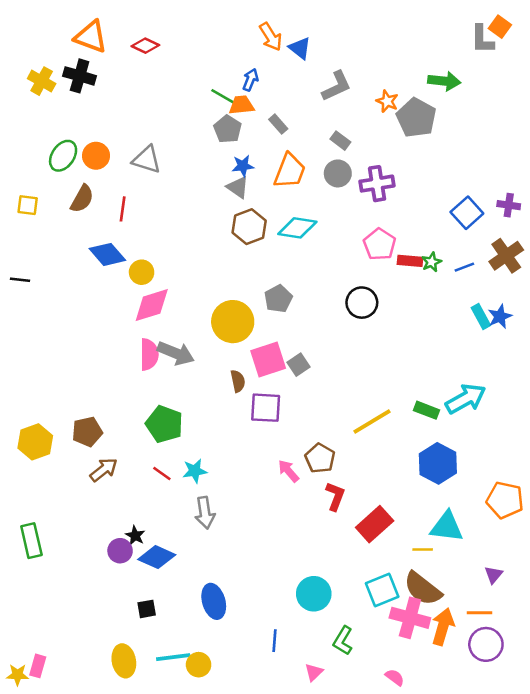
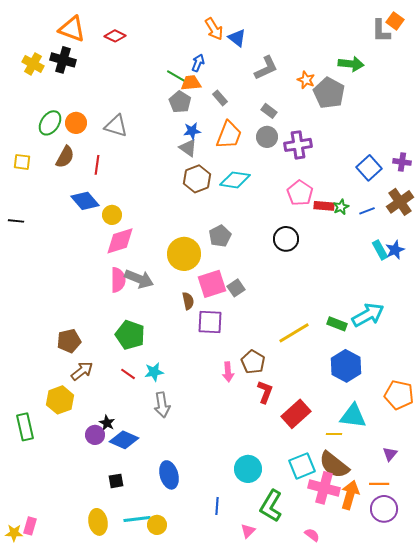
yellow hexagon: (35, 442) -> (60, 400), moved
pink arrow: (288, 471) -> (228, 372), turned -144
green L-shape: (343, 641) -> (271, 506), size x1.4

